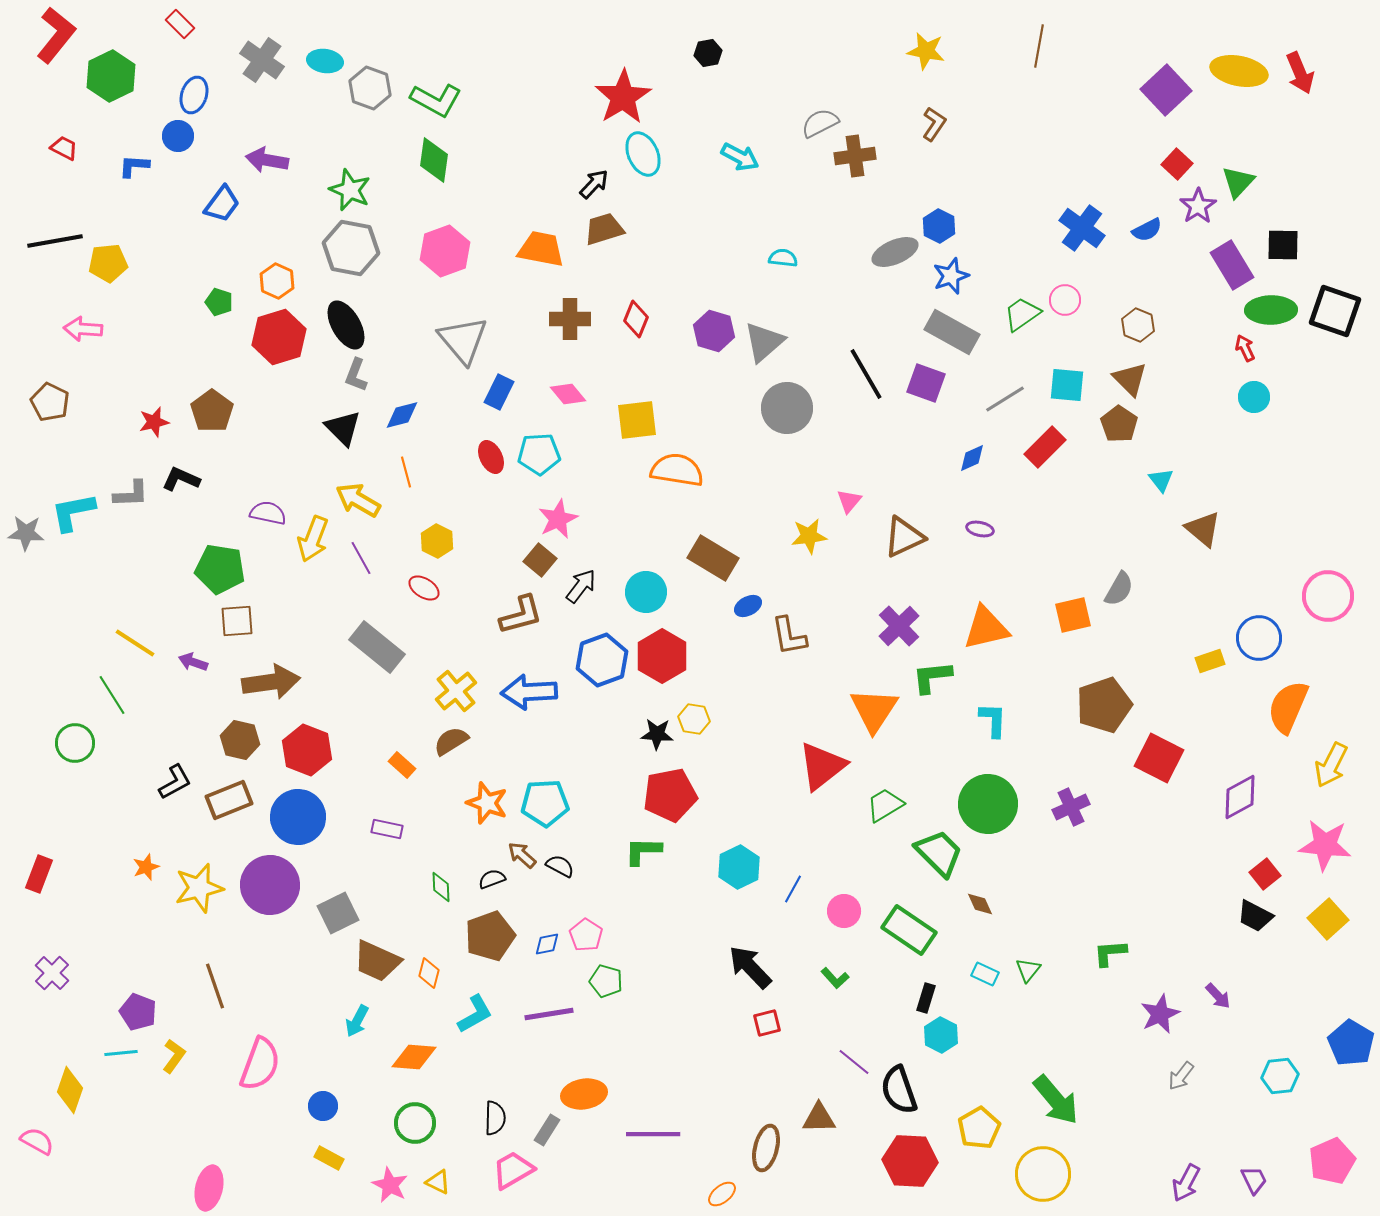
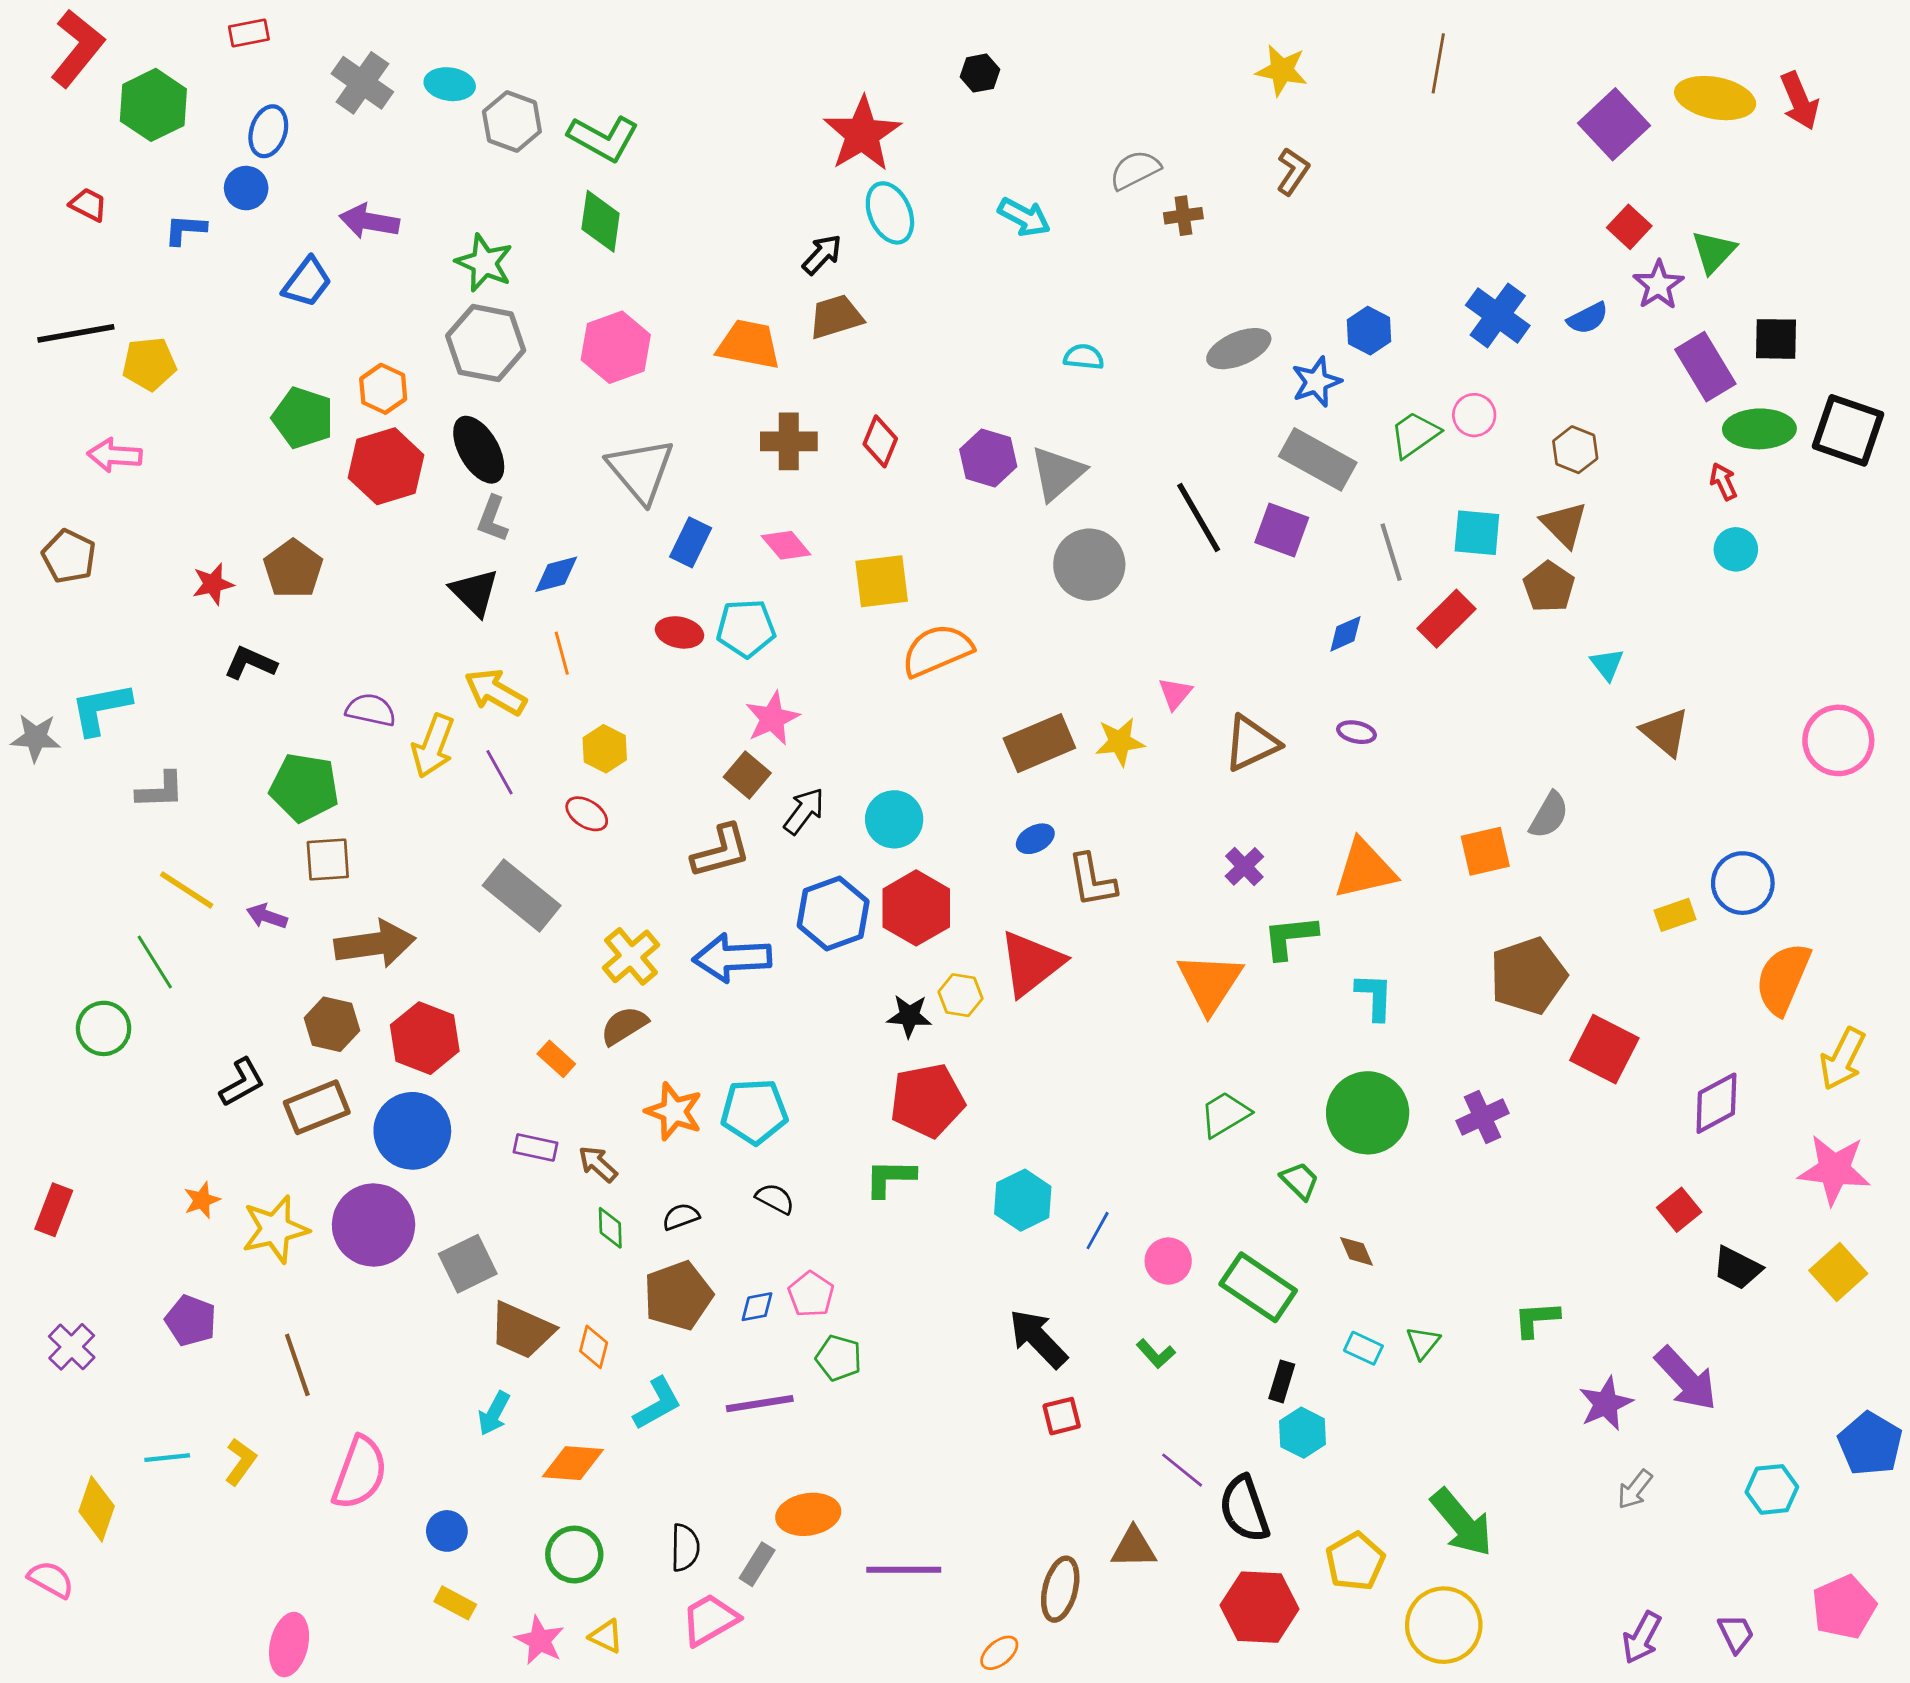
red rectangle: (180, 24) -> (249, 33), turned -56
brown cross: (855, 156) -> (1183, 216), size x0.7
blue hexagon: (939, 226) -> (1369, 331), moved
green pentagon: (219, 302) -> (303, 418), size x1.6
gray line: (1005, 399) -> (1391, 552), turned -75
red ellipse: (491, 457) -> (679, 632), turned -52
orange semicircle: (677, 470) -> (937, 650), turned -32
gray L-shape: (131, 494) -> (160, 790), moved
brown rectangle: (713, 558) -> (1039, 743), moved, turned -54
pink circle: (1328, 596) -> (1838, 740), moved
purple cross: (899, 626) -> (1244, 866), size x0.7
red triangle: (822, 766) -> (1031, 963), moved
green trapezoid: (939, 853) -> (1300, 1181), size x0.6
brown arrow: (522, 855) -> (598, 1164), moved
red square: (1265, 874) -> (1679, 1210), moved
purple arrow: (1218, 996) -> (1686, 1379), size x1.8
purple pentagon: (138, 1012) -> (191, 1321), moved

